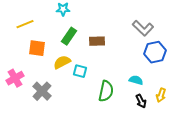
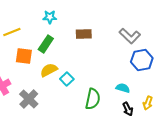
green rectangle: (69, 36) -> (46, 44), moved
brown rectangle: (97, 41) -> (84, 34), moved
cyan square: (80, 71) -> (67, 79), turned 32

